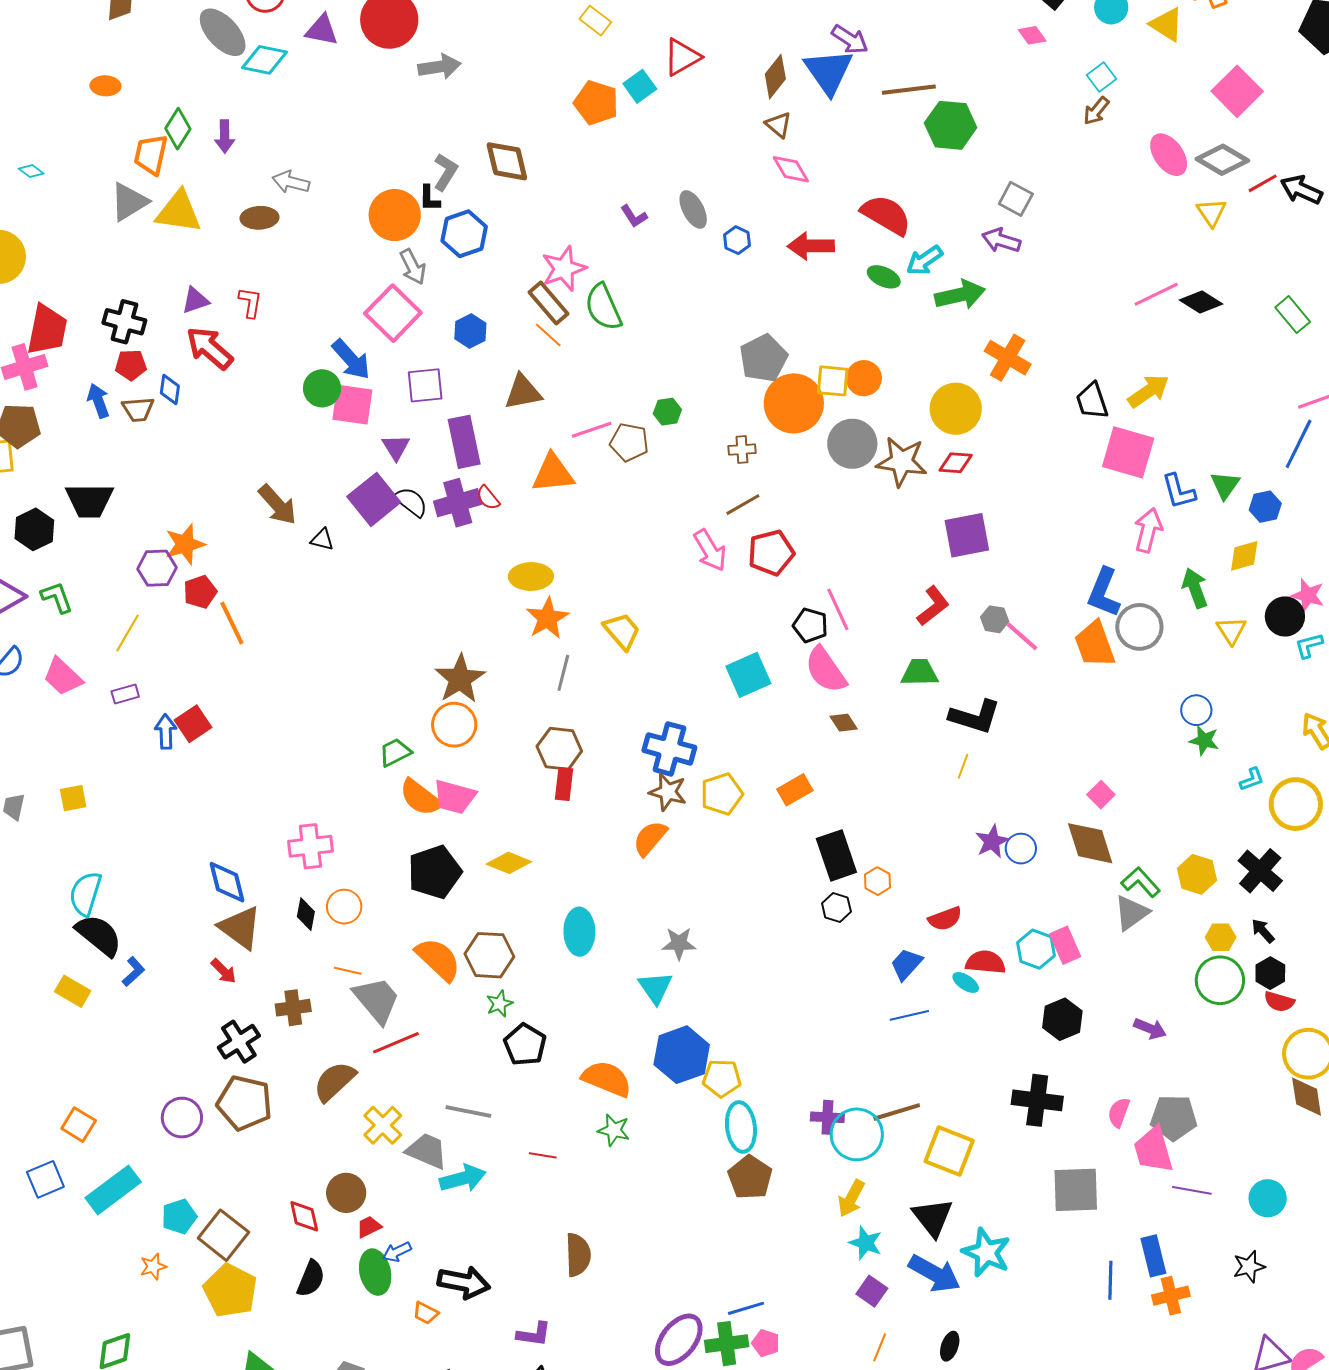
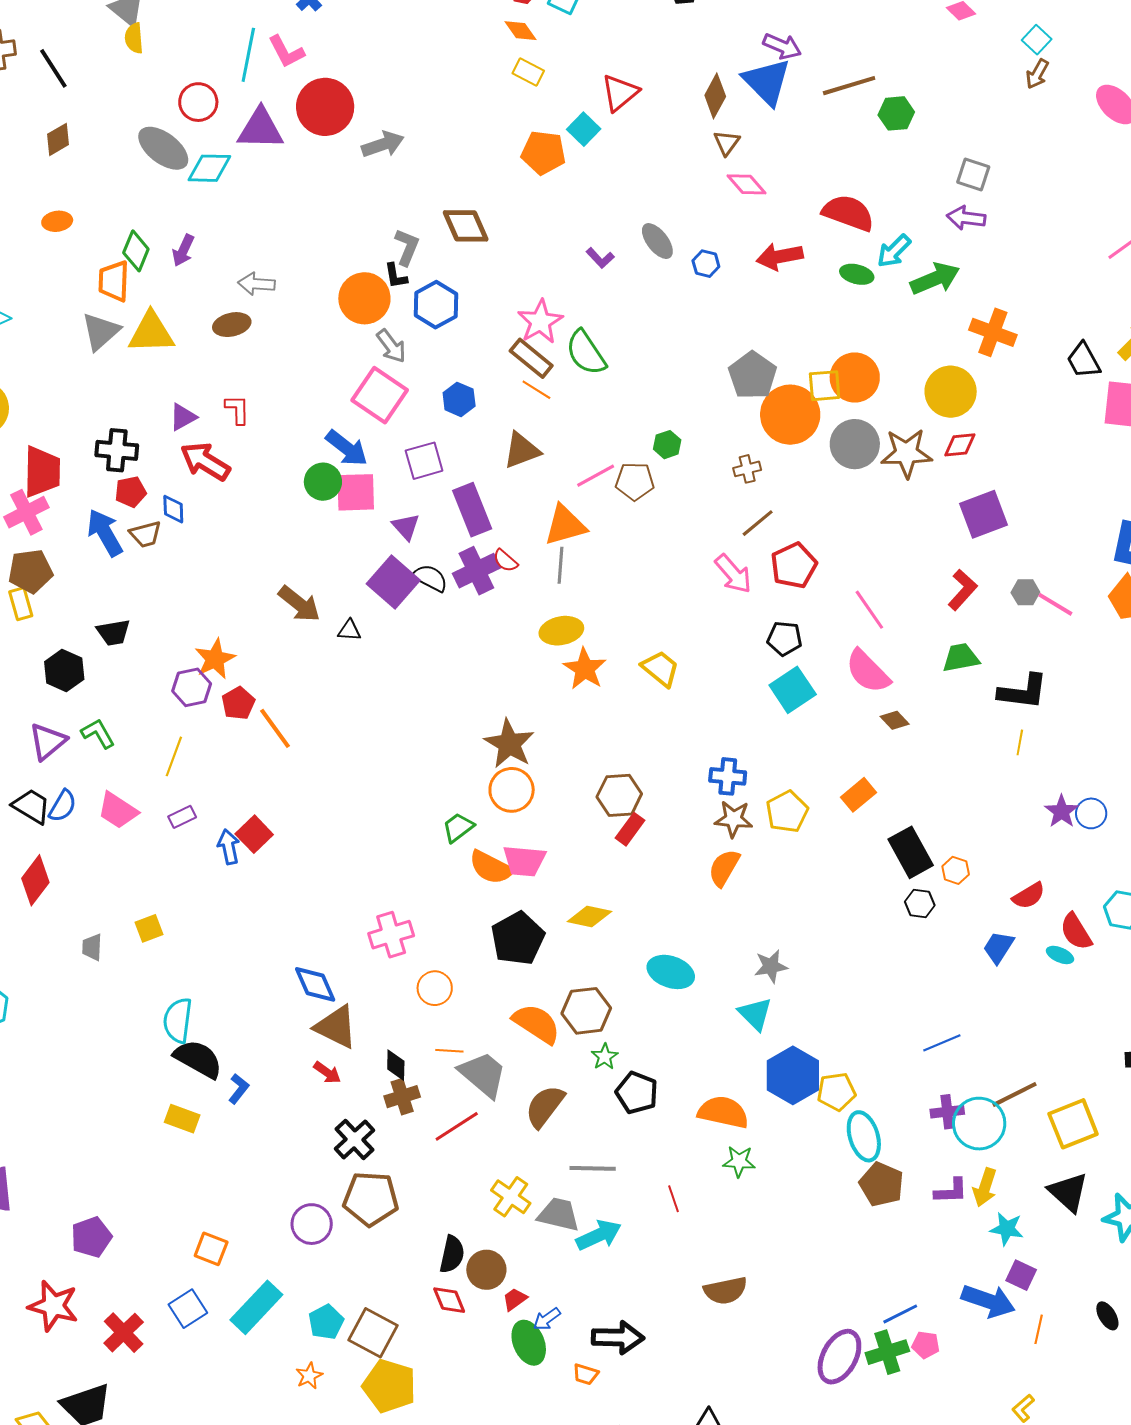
purple triangle: (322, 30) -> (260, 129), size x1.4
brown triangle: (778, 125) -> (727, 143), turned 36
green hexagon: (951, 125) -> (896, 113), size x0.7
purple arrow: (225, 136) -> (183, 250), turned 36
orange circle: (864, 378) -> (855, 377), size x1.4
blue arrow: (98, 401) -> (105, 533), size x1.4
black trapezoid: (90, 501) -> (113, 632), size x0.7
black pentagon: (810, 625) -> (785, 638), moved
gray line: (563, 673) -> (560, 565), moved
blue cross: (669, 749) -> (728, 776), size x0.7
red rectangle: (564, 784) -> (630, 829), turned 40
black diamond: (306, 914) -> (396, 1065), moved
cyan ellipse: (579, 932) -> (671, 972), turned -60
red semicircle: (985, 962) -> (1076, 932), turned -117
blue line: (909, 1015) -> (942, 1043), moved
red line: (396, 1043) -> (457, 1126), moved
brown semicircle: (334, 1081) -> (545, 1106), moved
yellow square: (949, 1151) -> (1073, 1124), turned -33
red line: (543, 1155) -> (674, 1199), turned 72
brown semicircle: (578, 1255) -> (725, 1290), turned 90
blue arrow: (934, 1274) -> (988, 1301), moved
black semicircle: (311, 1279) -> (452, 1254), moved
purple L-shape: (534, 1334) -> (951, 1191), moved
black ellipse: (950, 1346) -> (1107, 1316), turned -40

